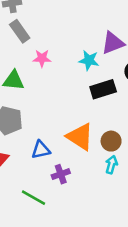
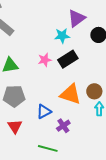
pink star: (42, 58) -> (45, 60), moved
black rectangle: (103, 89) -> (68, 59), moved

